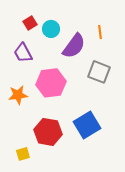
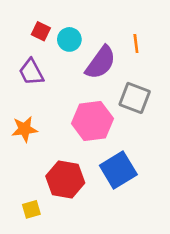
red square: (30, 23) -> (41, 31), turned -32
pink hexagon: (51, 83) -> (92, 121), moved

